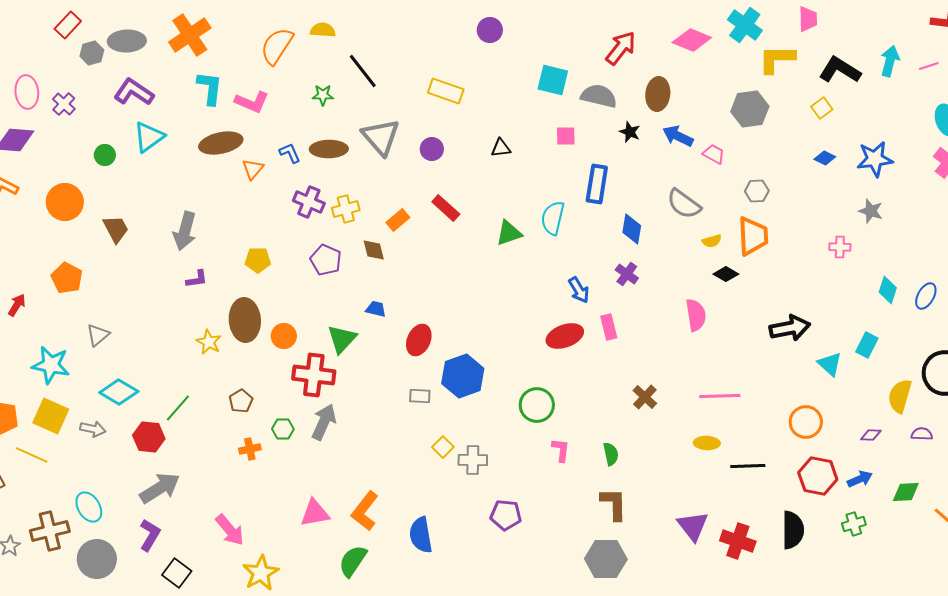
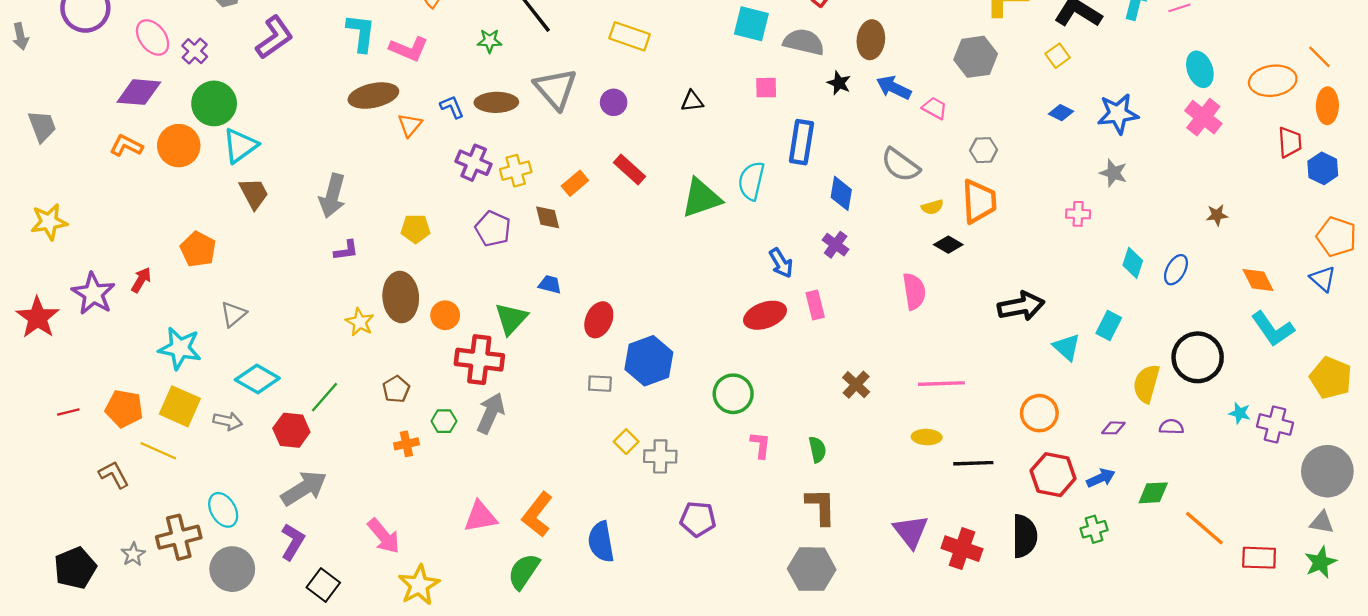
pink ellipse: (27, 92) -> (153, 37), turned -32
purple L-shape: (134, 92) -> (274, 37), turned 111
cyan triangle: (149, 137) -> (240, 146), moved
green circle: (105, 155) -> (214, 103), moved, size x1.8
orange circle: (65, 202) -> (179, 146), moved
green triangle: (509, 233) -> (701, 198), size x1.4

